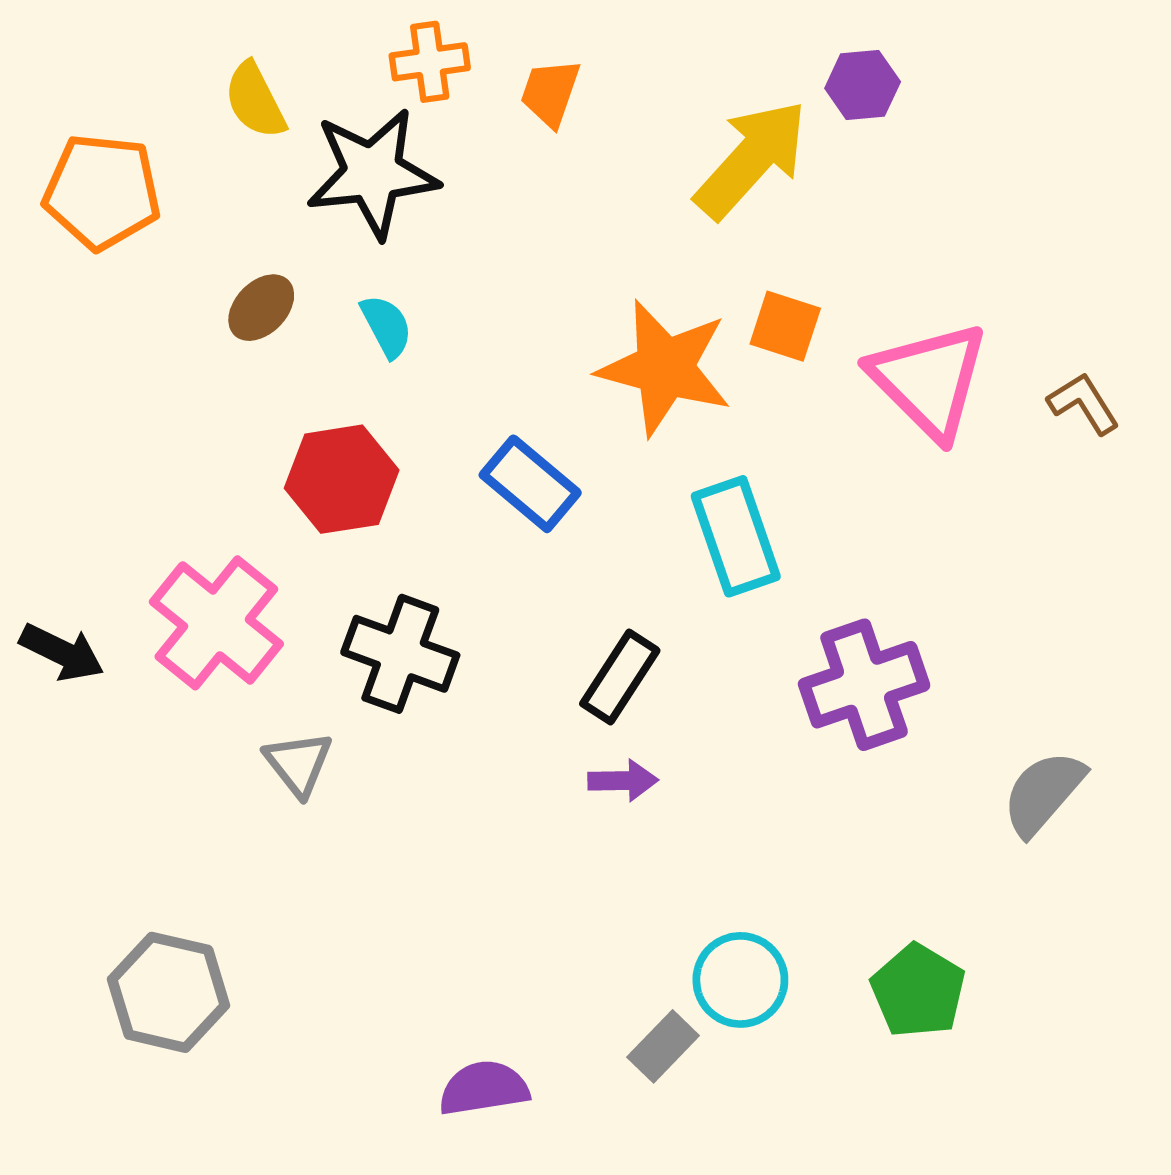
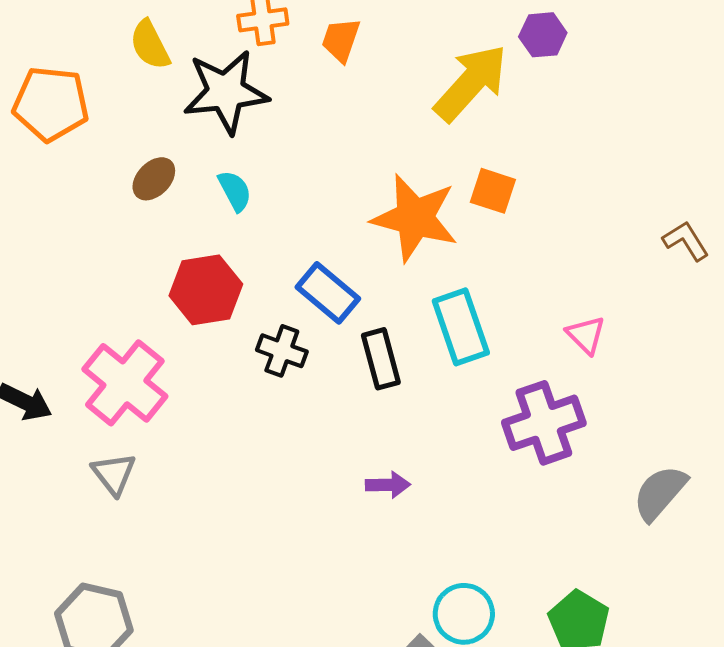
pink triangle: (929, 380) -> (586, 335), moved, size x0.5
black cross: (400, 654) -> (282, 351), moved, size x0.7
black rectangle: (620, 677) -> (381, 359), moved, turned -48
gray triangle: (298, 764) -> (114, 474), moved

